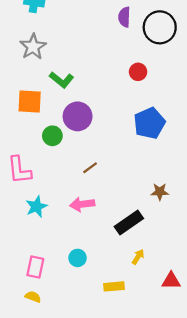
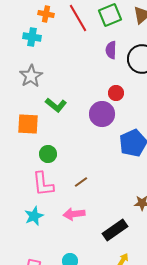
red circle: (138, 72) -> (116, 93), moved
purple circle: (78, 116) -> (102, 114), moved
pink L-shape: (19, 170) -> (43, 184), moved

